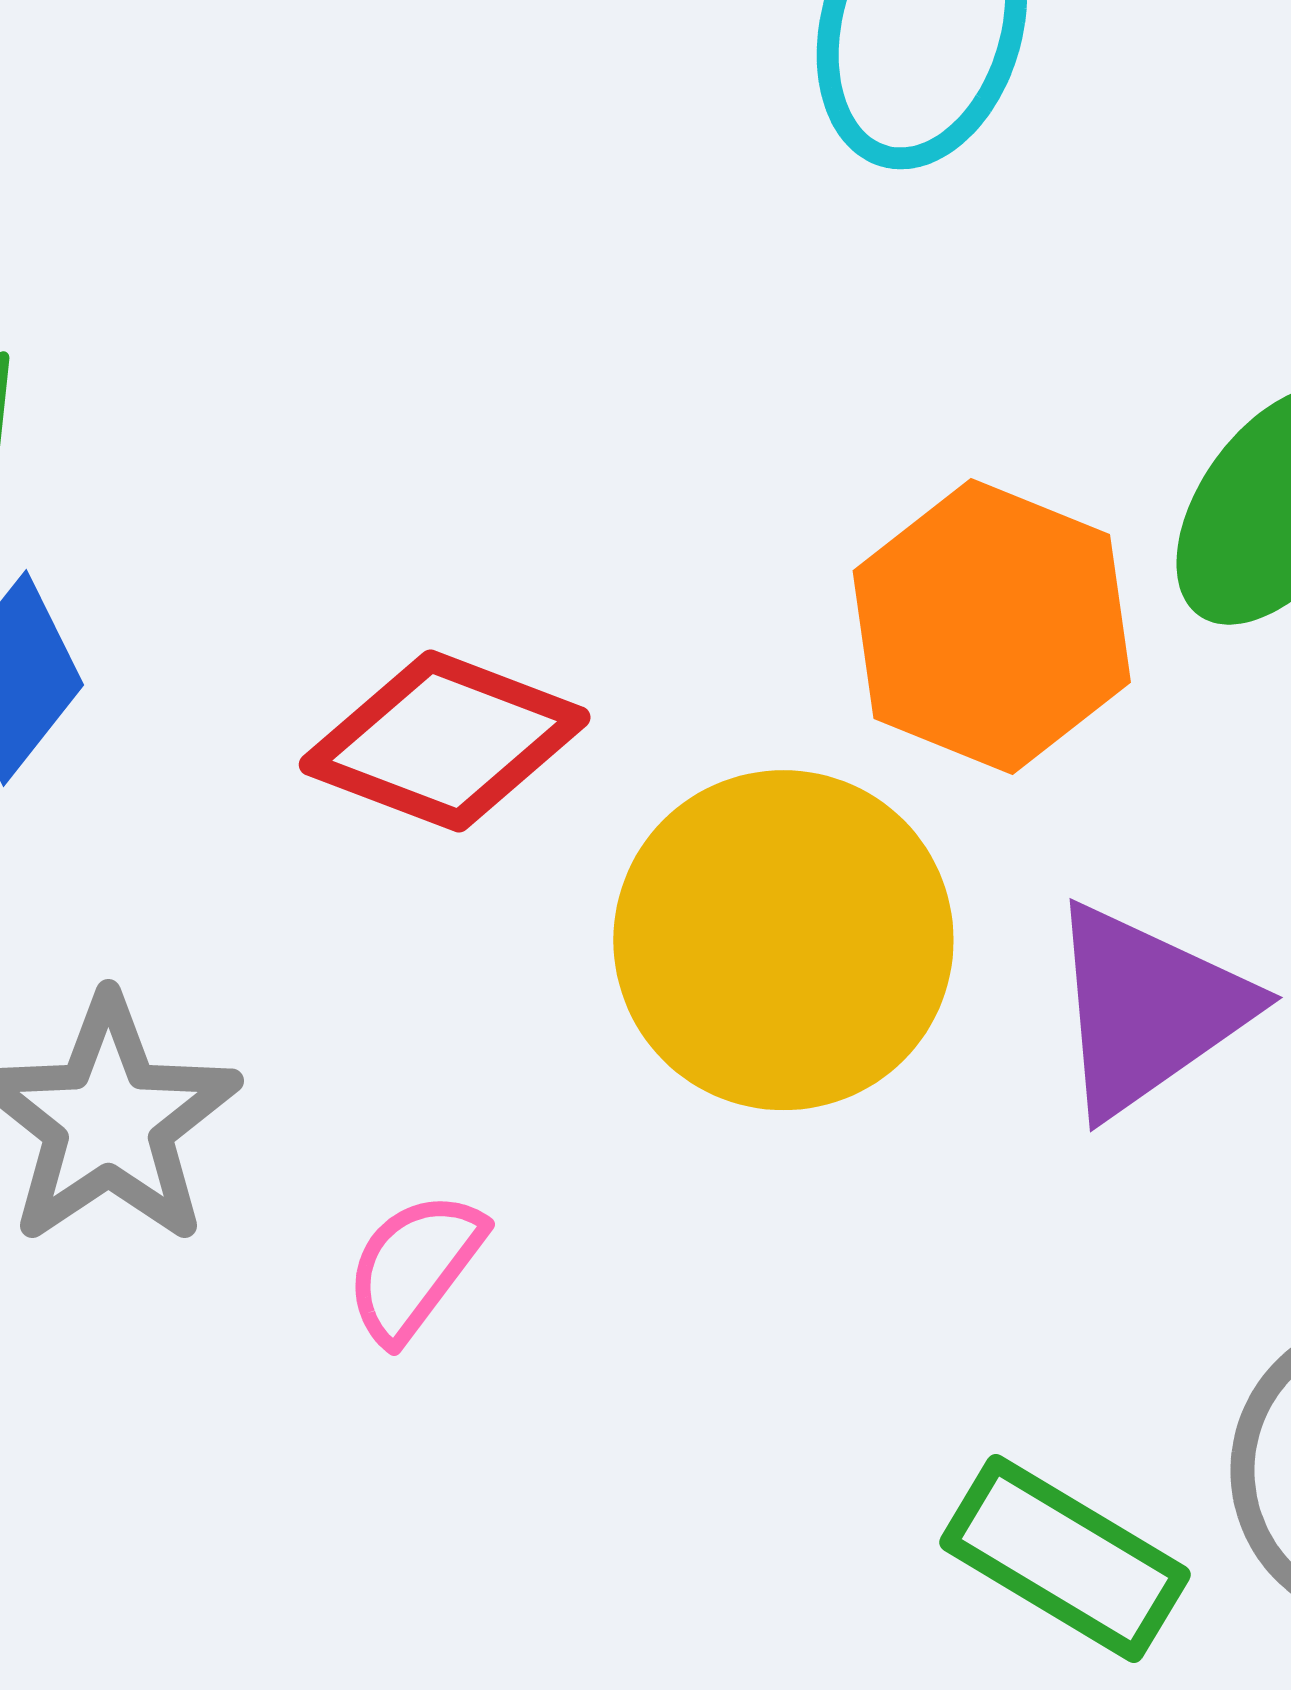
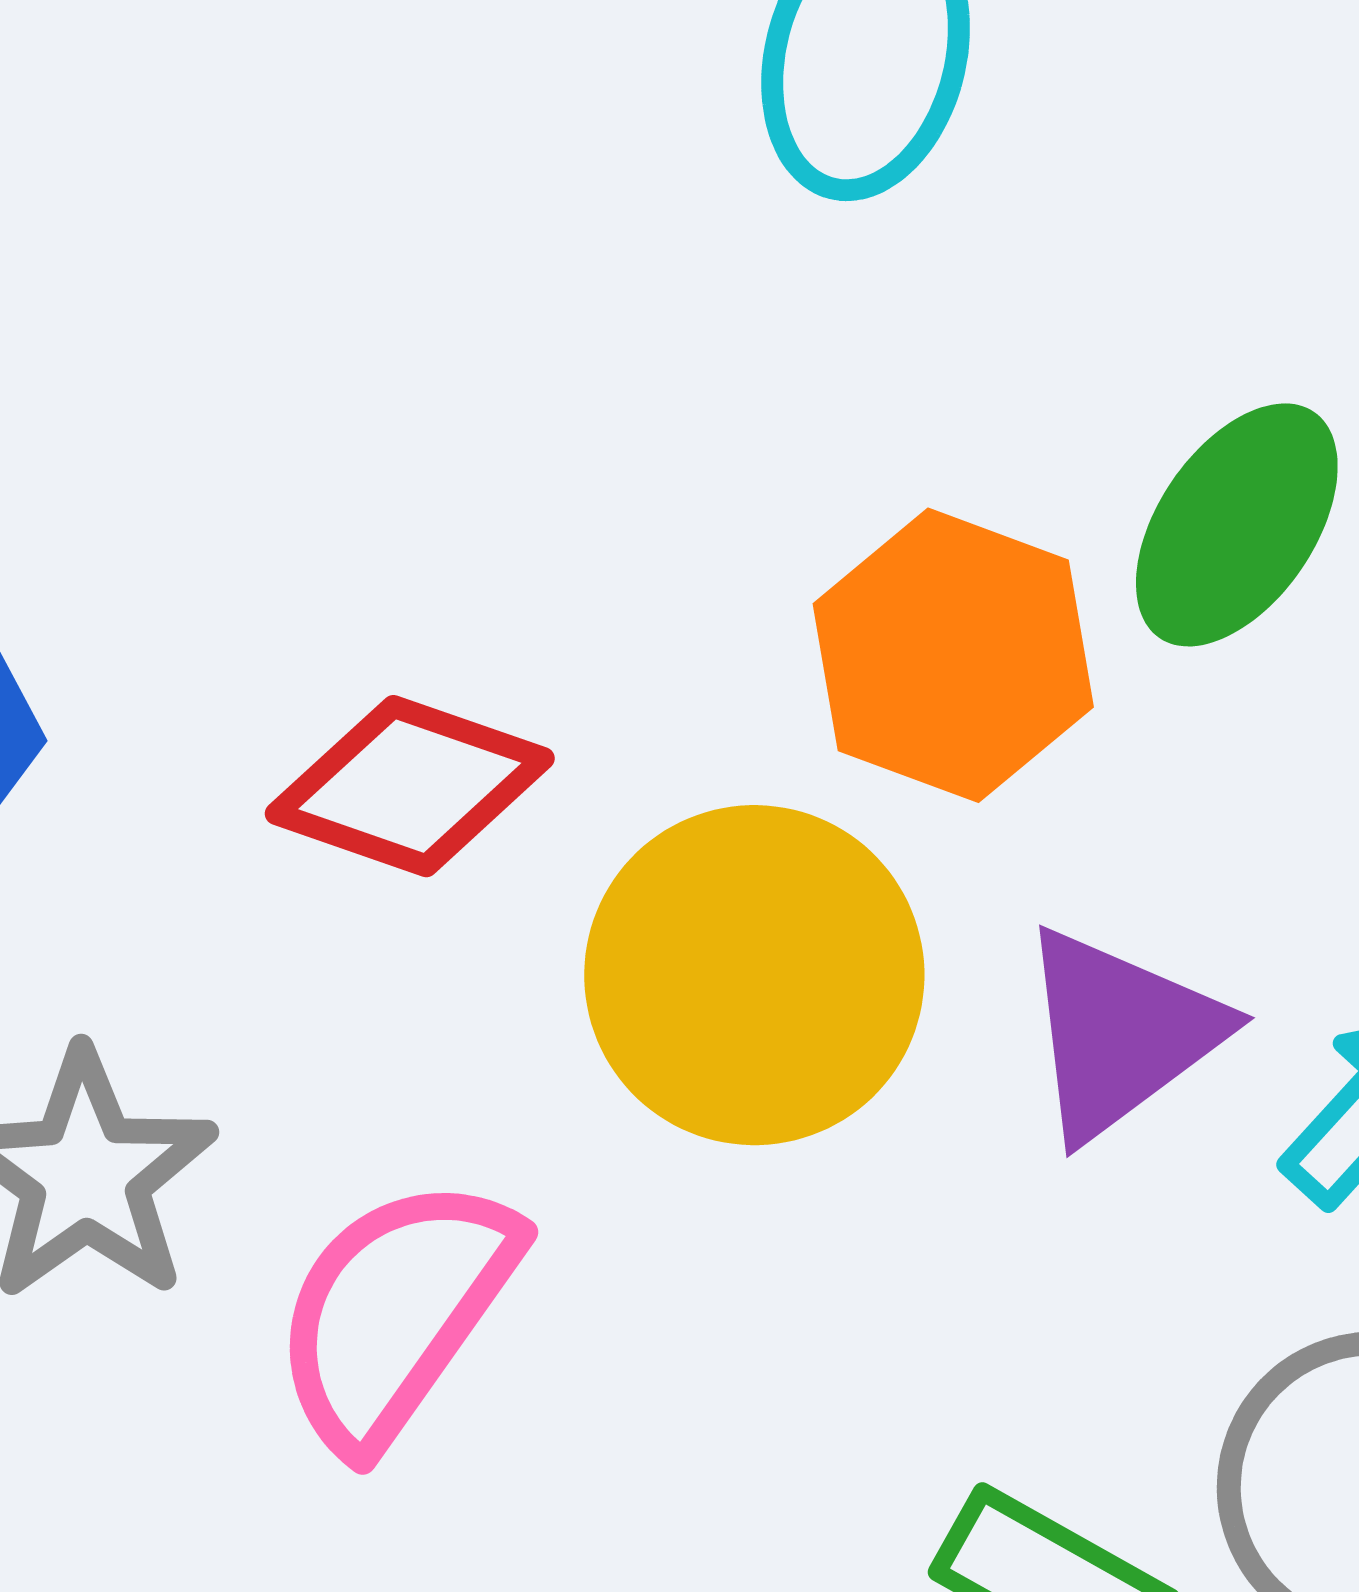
pink semicircle: (414, 1267) -> (395, 1312), size x1.8

